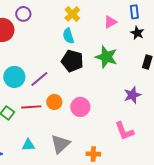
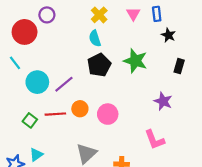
blue rectangle: (134, 12) -> (157, 14), moved
pink triangle: (110, 22) -> (133, 14), moved, turned -32
black pentagon: (72, 61) -> (99, 65), turned 30
purple star: (132, 95) -> (163, 101), turned -30
cyan triangle: (28, 145) -> (36, 155), moved, turned -32

